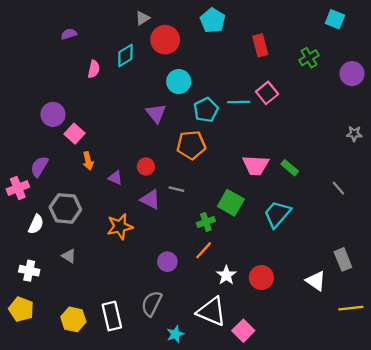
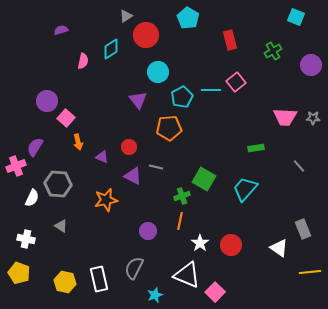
pink trapezoid: (256, 165) -> (285, 117), moved
green rectangle: (290, 168) -> (256, 148), turned -49
orange line: (204, 250) -> (180, 221), turned -30

